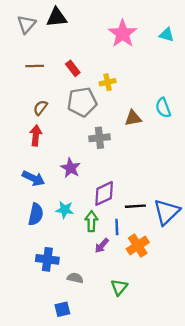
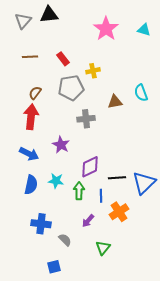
red arrow: (36, 136) -> (31, 117), size x1.4
purple arrow: (102, 246) -> (88, 221), moved
gray semicircle: (75, 278) -> (65, 240), turned 32

